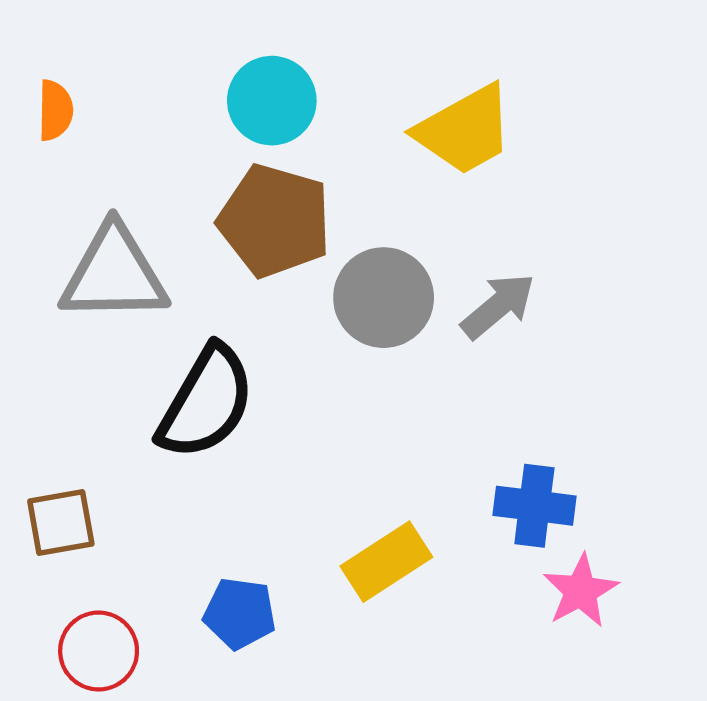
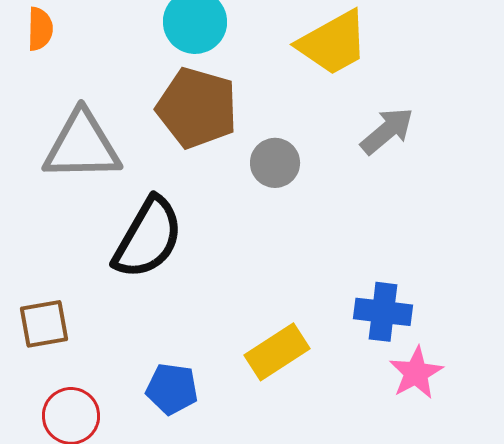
gray circle: (384, 298) -> (275, 163), size x0.7
gray arrow: (498, 306) -> (387, 131), moved

